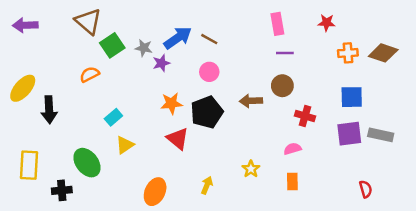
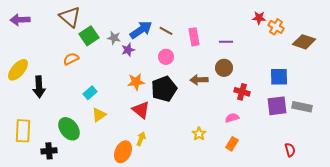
pink rectangle: (277, 24) -> (194, 37), moved
orange cross: (348, 53) -> (276, 27), moved, turned 35
orange rectangle: (292, 182) -> (232, 144), turned 32
yellow arrow: (207, 185) -> (141, 139), moved

